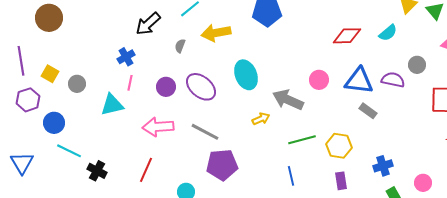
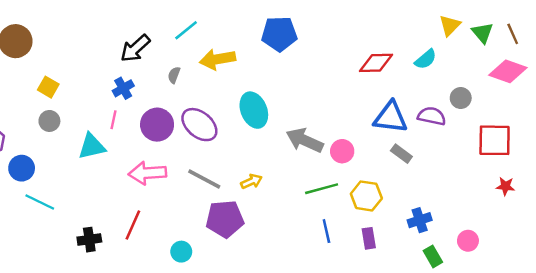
blue cross: (126, 57) -> (123, 88), moved
yellow square: (50, 74) -> (48, 87), moved
pink circle: (319, 80) -> (342, 151), moved
purple circle: (166, 87) -> (157, 125), size x1.4
yellow arrow: (261, 119) -> (251, 181), moved
black cross: (97, 171) -> (89, 240), moved, turned -36
blue line: (291, 176) -> (326, 231), moved

